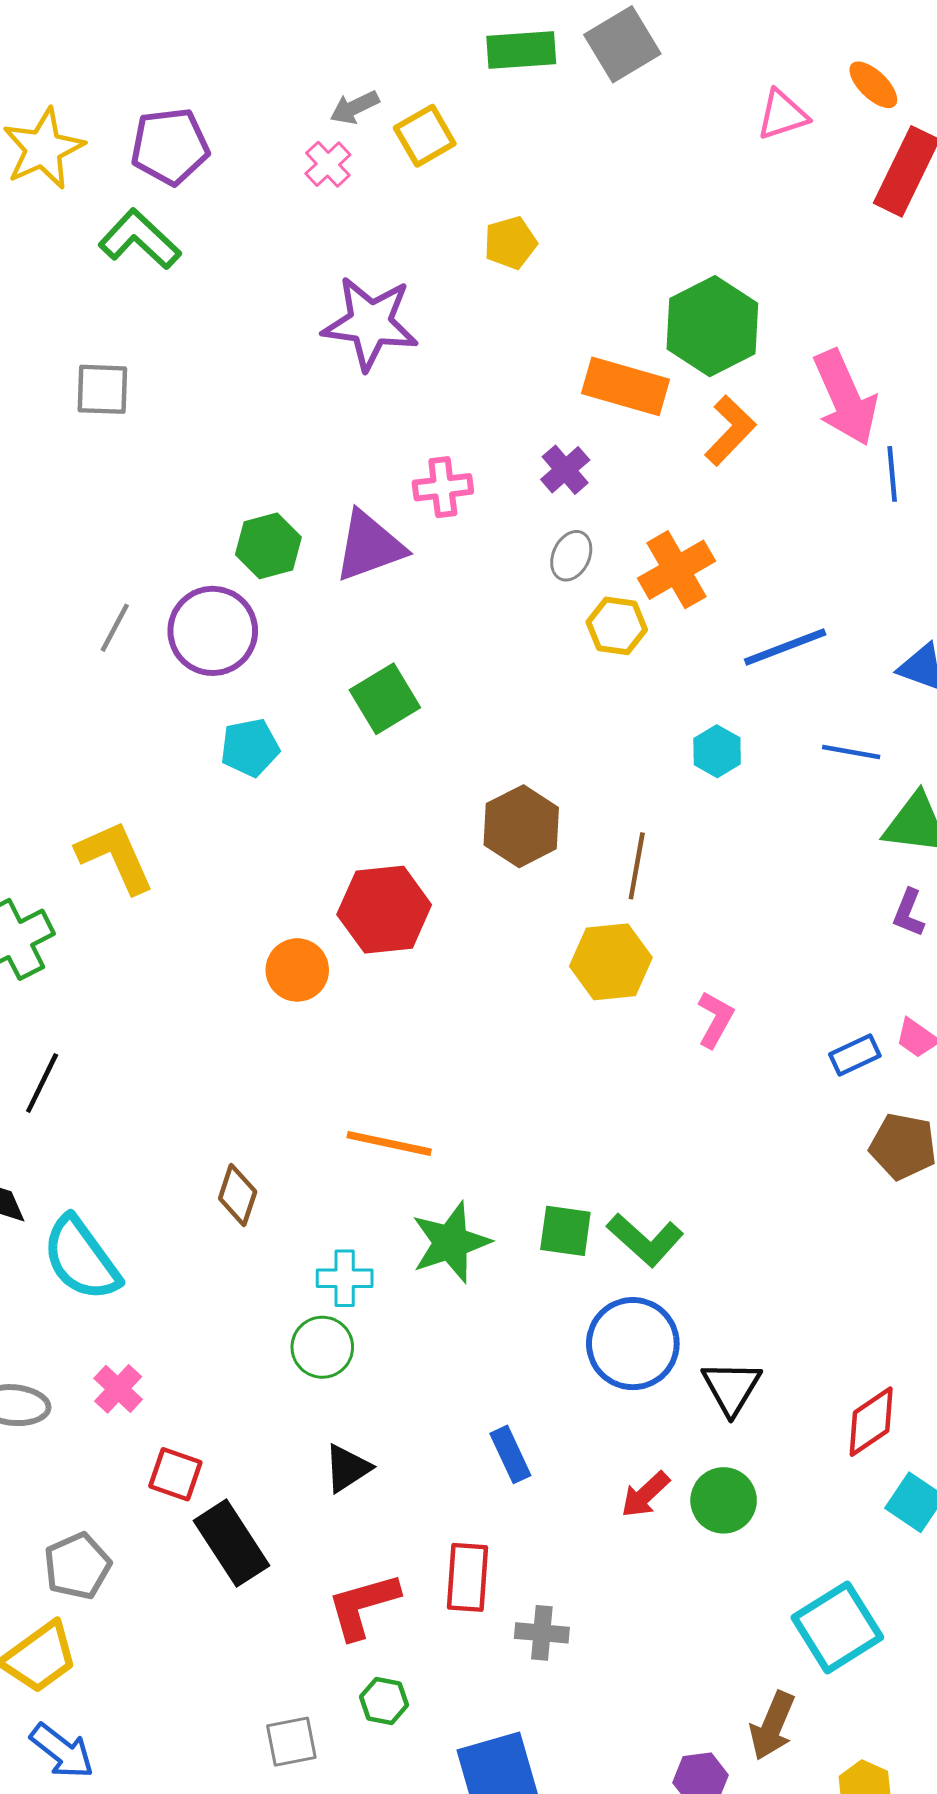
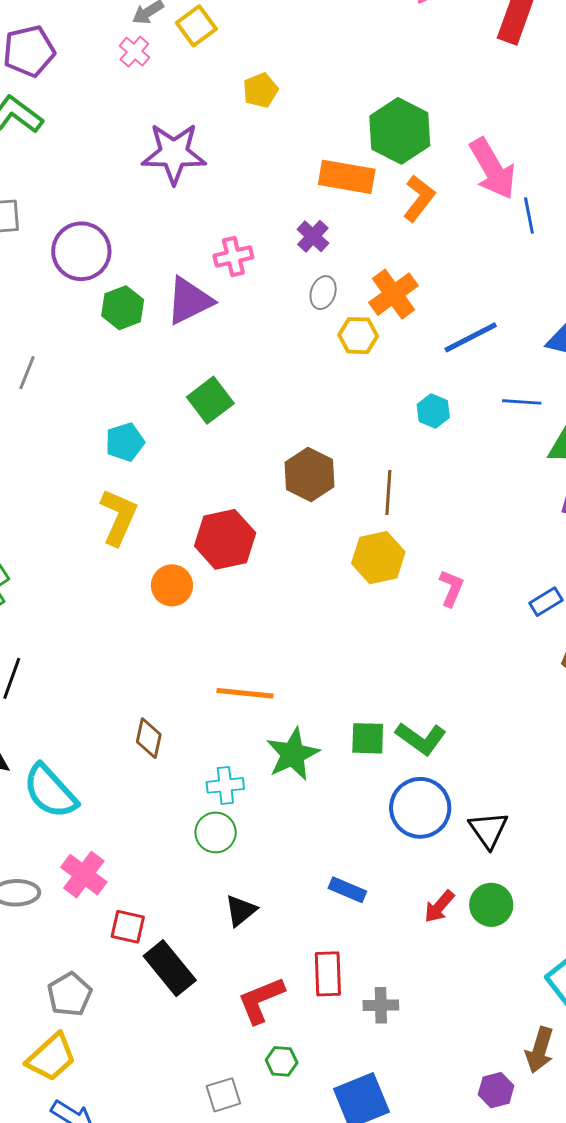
purple circle: (213, 631) -> (81, 251), moved
yellow L-shape: (115, 857) -> (119, 517), moved, turned 54
pink cross: (118, 1389) -> (84, 875), size x1.4
blue rectangle: (510, 1454) -> (347, 890), turned -36

